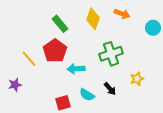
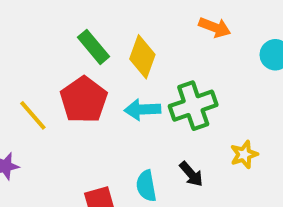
yellow diamond: (93, 19) -> (142, 57), moved
cyan arrow: (76, 69) -> (142, 110), moved
cyan semicircle: (87, 95) -> (146, 186), turned 49

